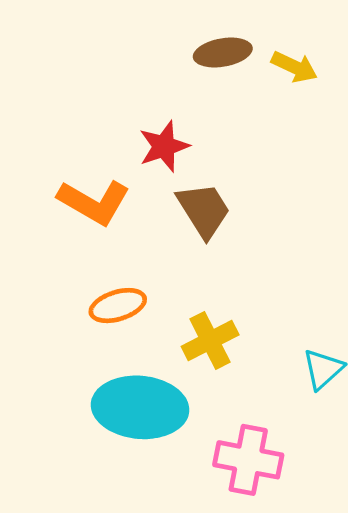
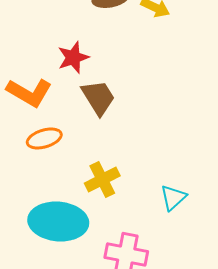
orange ellipse: (118, 306) -> (44, 138), moved

